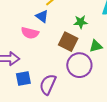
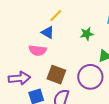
brown square: (68, 42) -> (56, 75), moved

